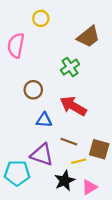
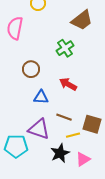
red arrow: (73, 106) -> (68, 84), size x0.7

